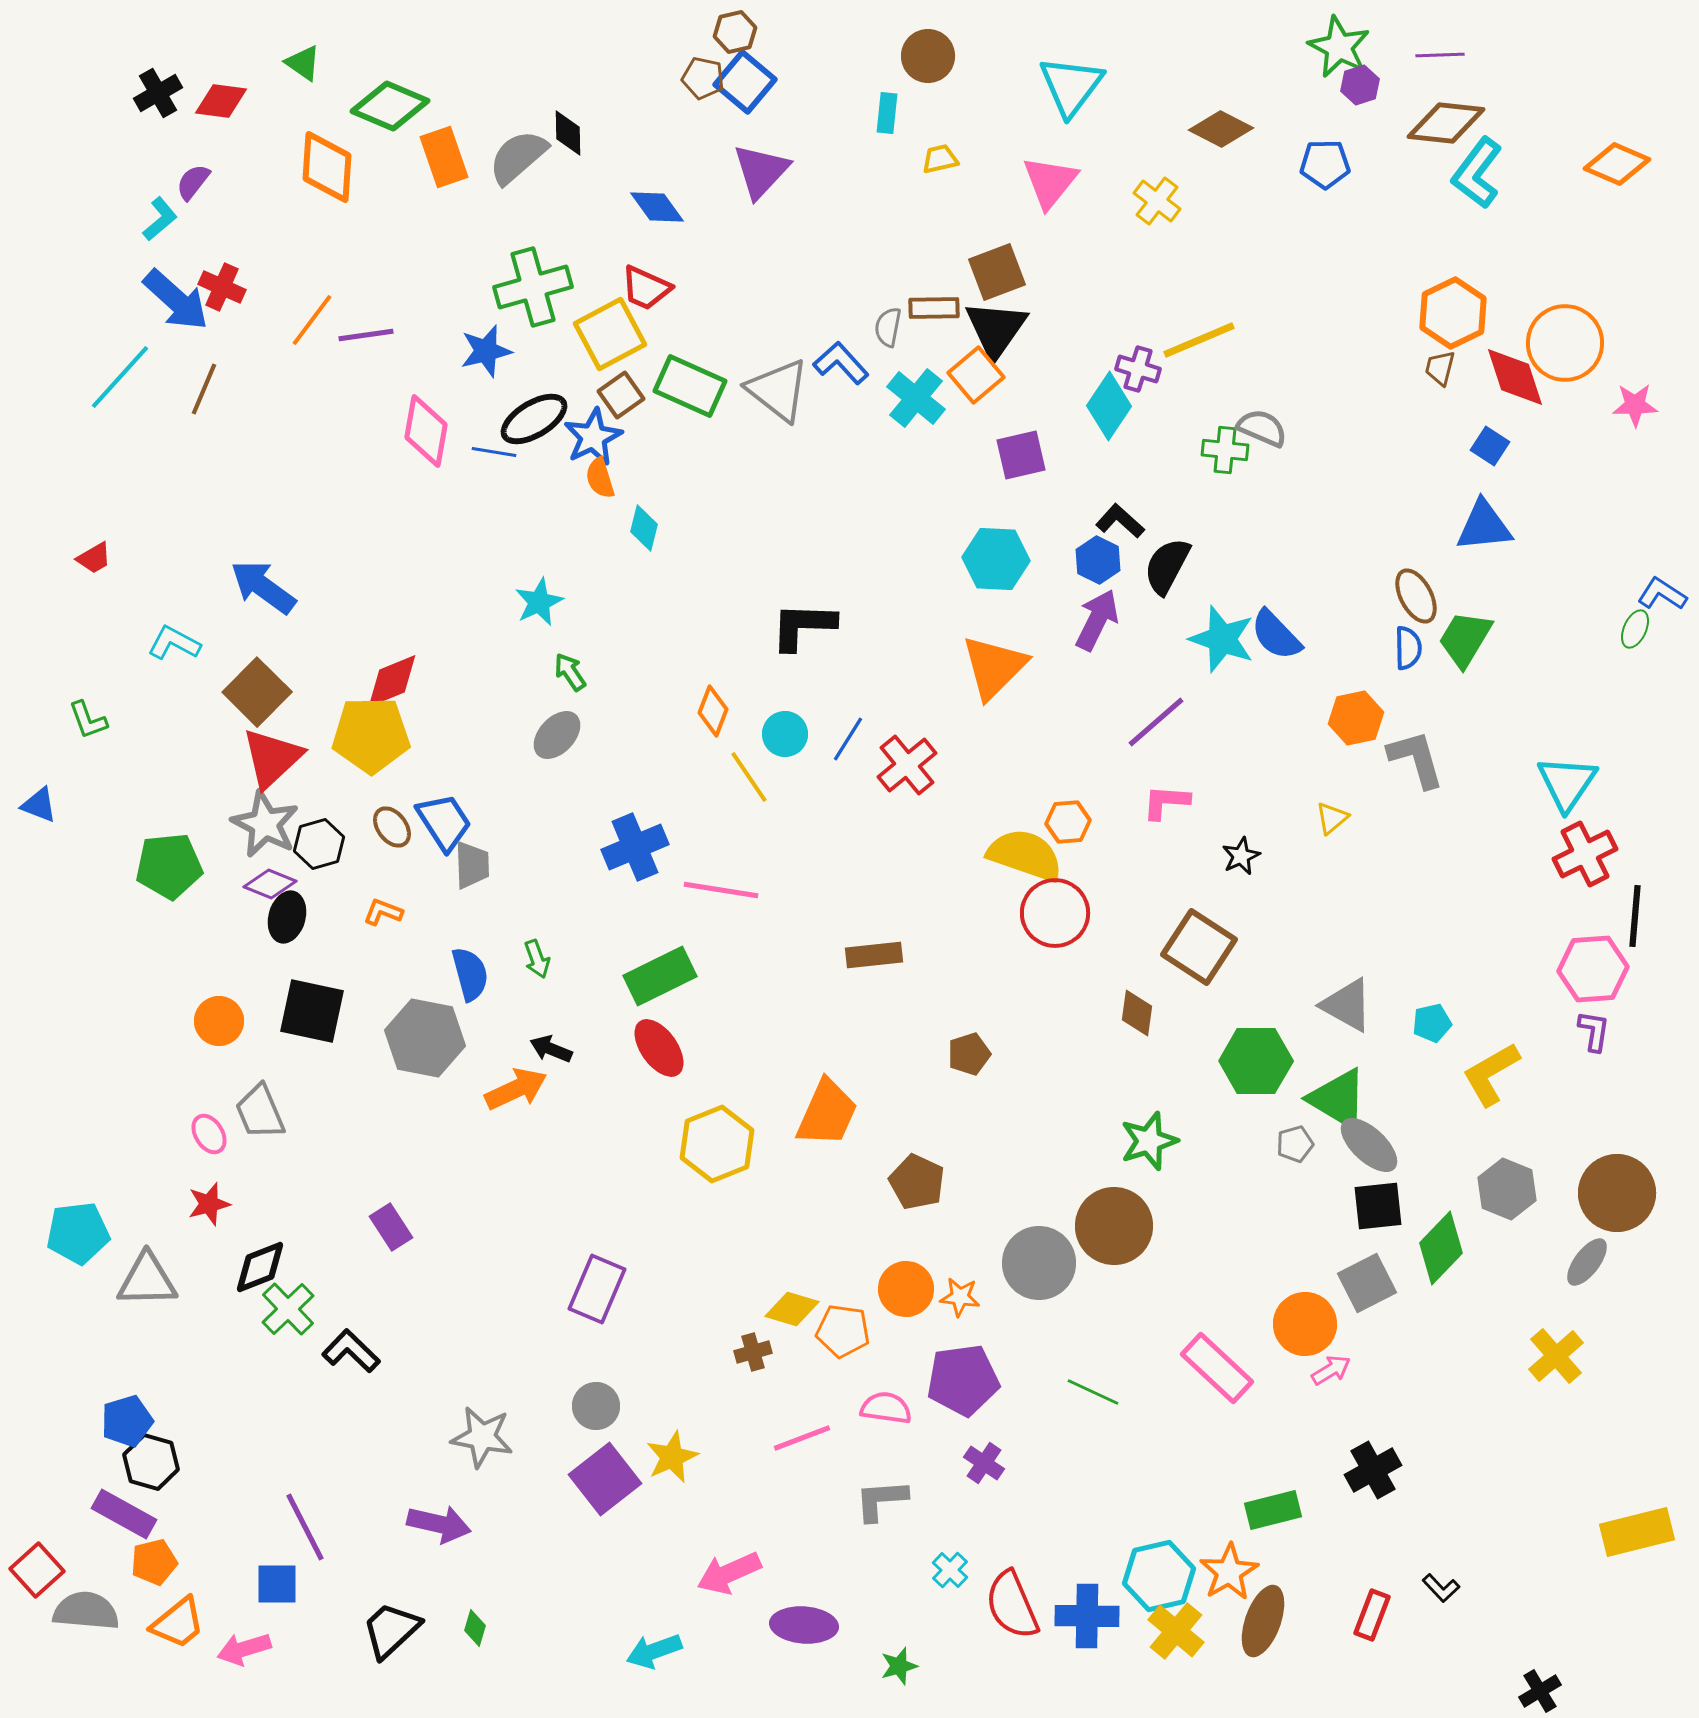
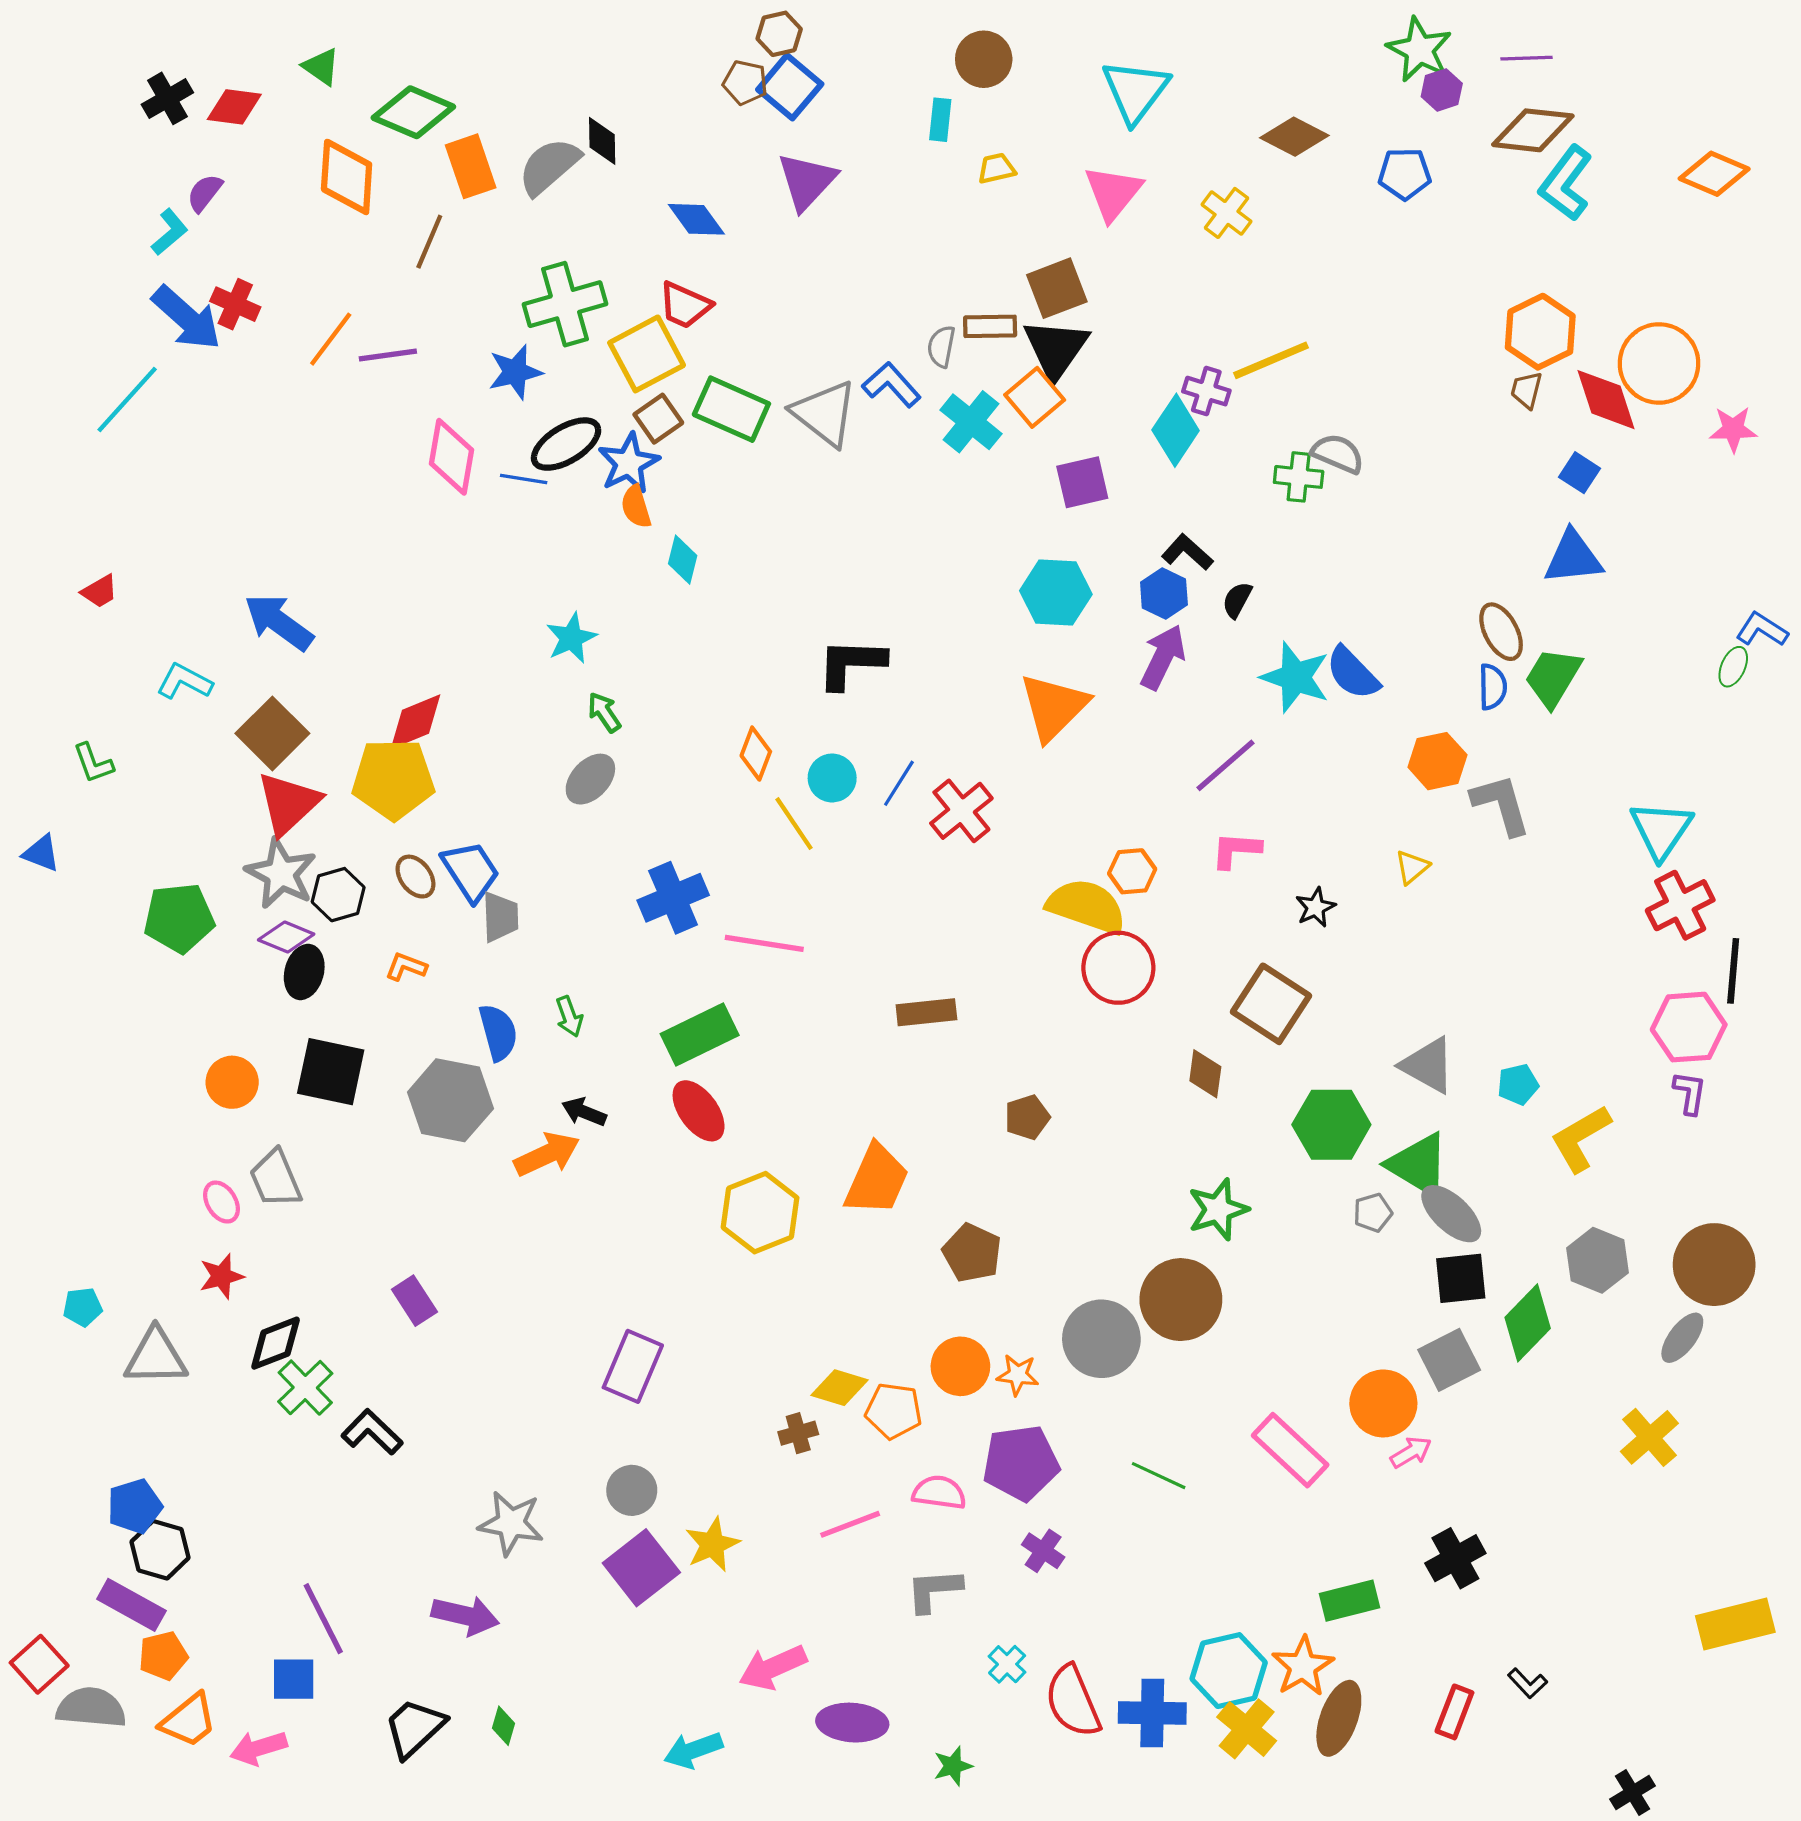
brown line: (204, 389) -> (429, 242), moved
black semicircle: (1167, 566) -> (1237, 600), size x0.6
cyan pentagon: (78, 1233) -> (83, 1307), size x0.6

